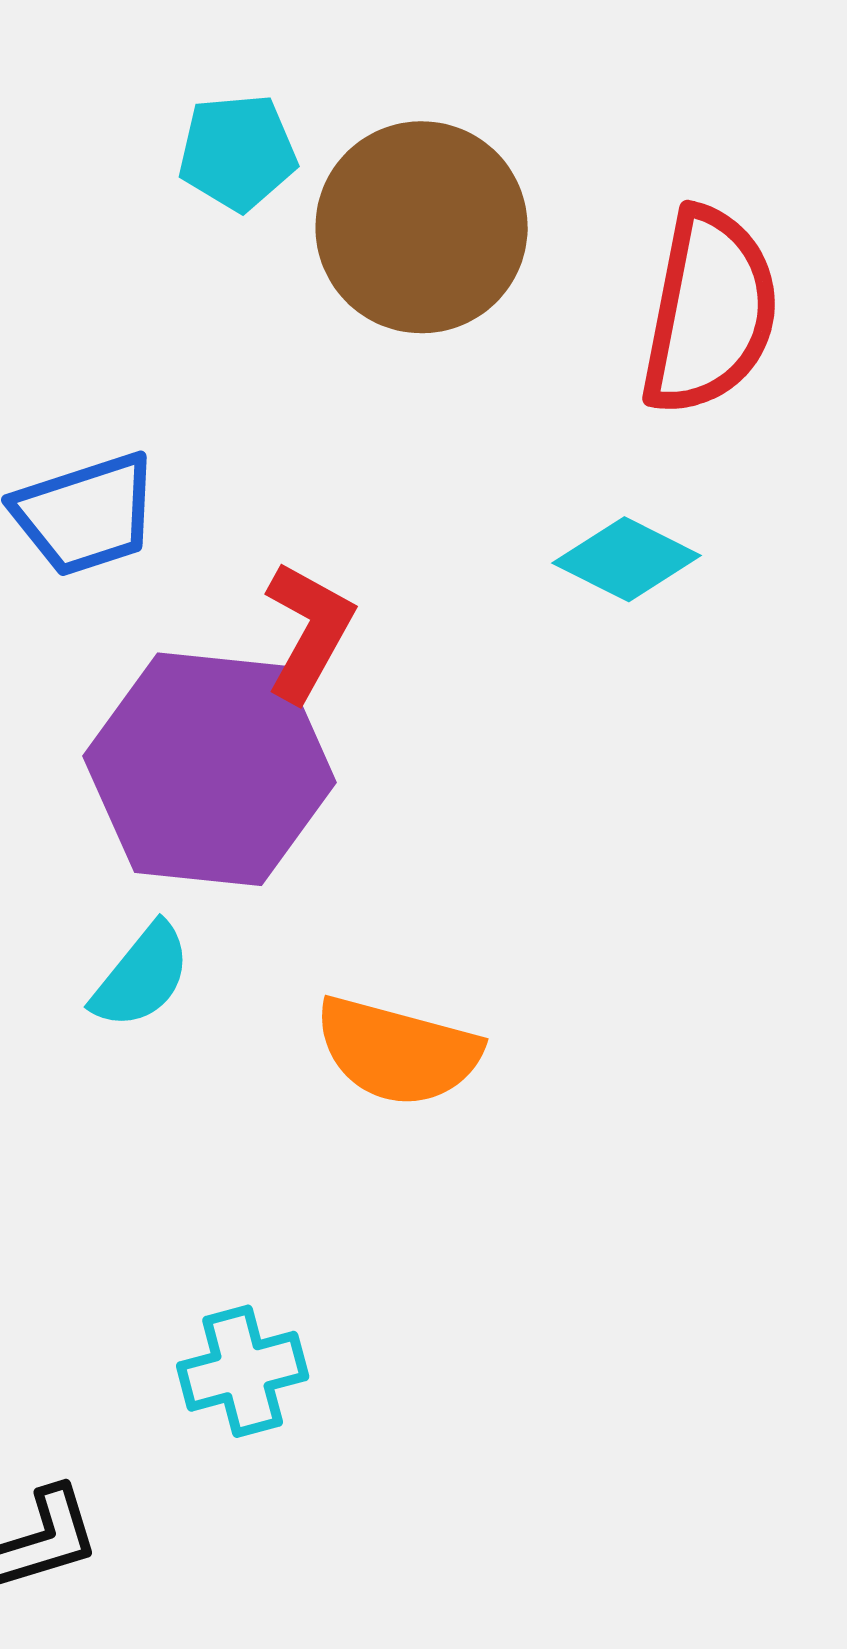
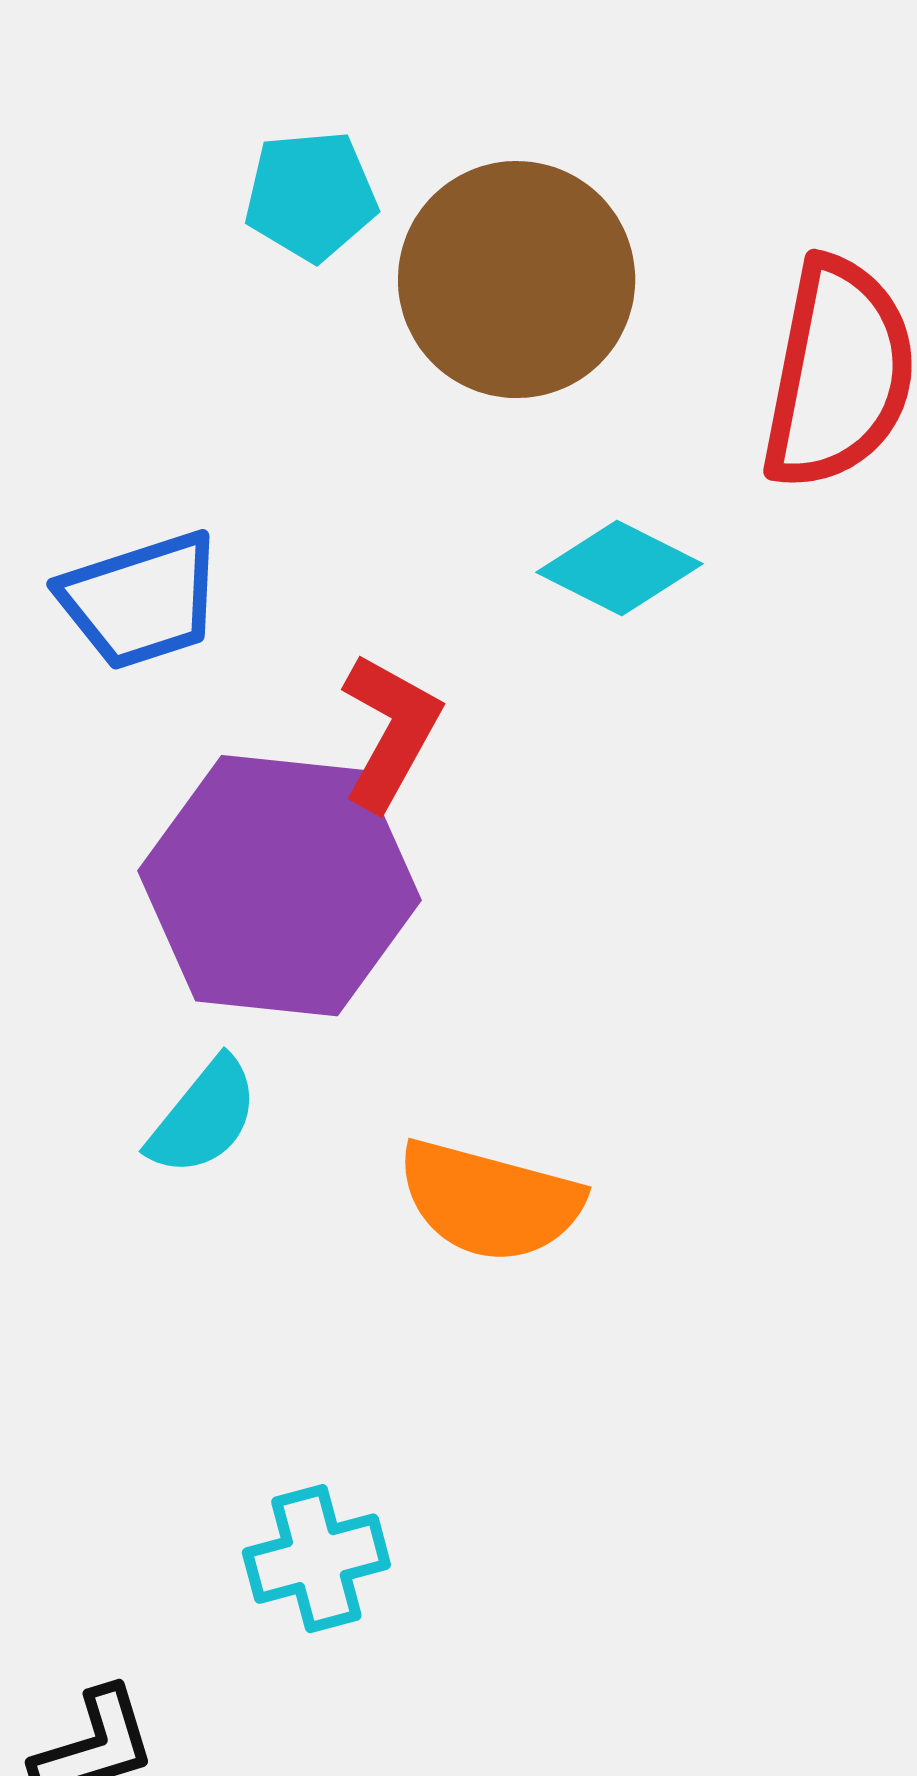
cyan diamond: (627, 559) -> (619, 568), moved

